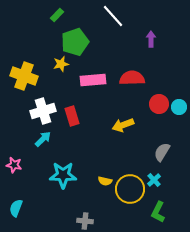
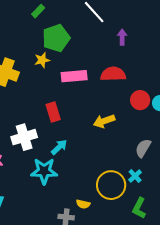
purple arrow: (151, 39) -> (122, 37), moved
white cross: (43, 111) -> (24, 137), moved
cyan arrow: (43, 139) -> (59, 147), moved
yellow semicircle: (105, 181) -> (83, 204), moved

